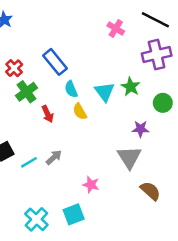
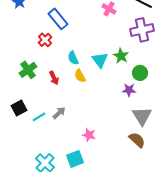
blue rectangle: (55, 62) -> (58, 19), moved
red cross: (14, 68) -> (45, 40), moved
green cross: (26, 92) -> (28, 70), moved
green circle: (163, 103) -> (140, 73), moved
gray triangle: (129, 157) -> (142, 116), moved

